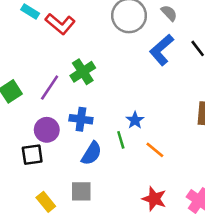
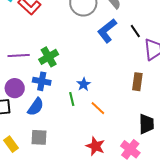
green cross: (83, 72) -> (49, 57), moved
purple line: (50, 88) -> (19, 55), turned 50
blue semicircle: (92, 153) -> (36, 107), moved

